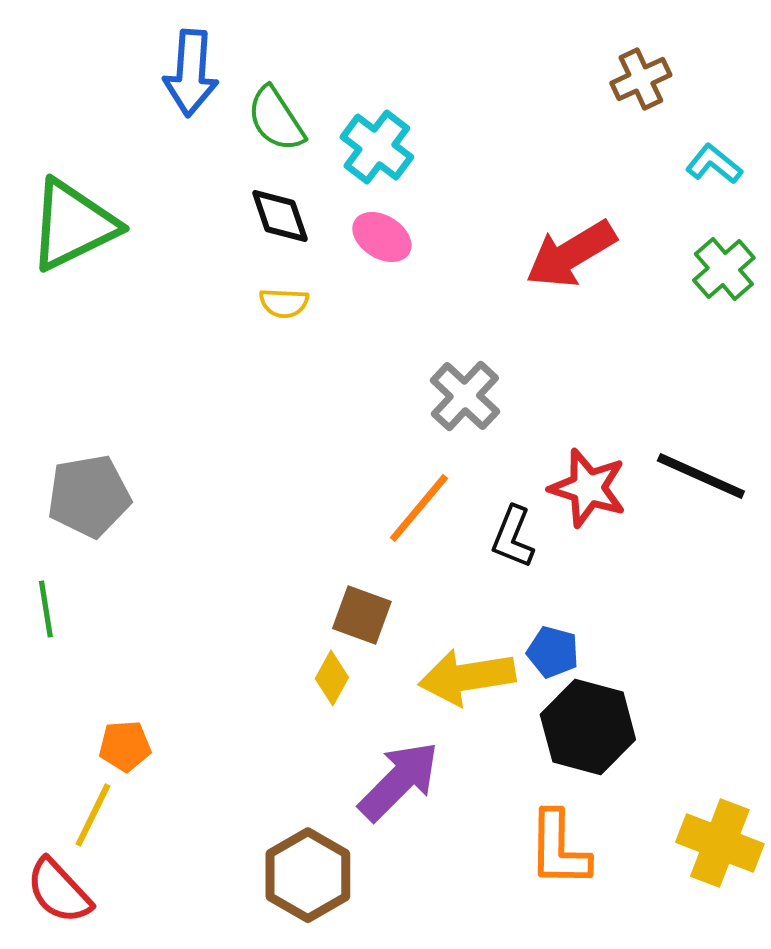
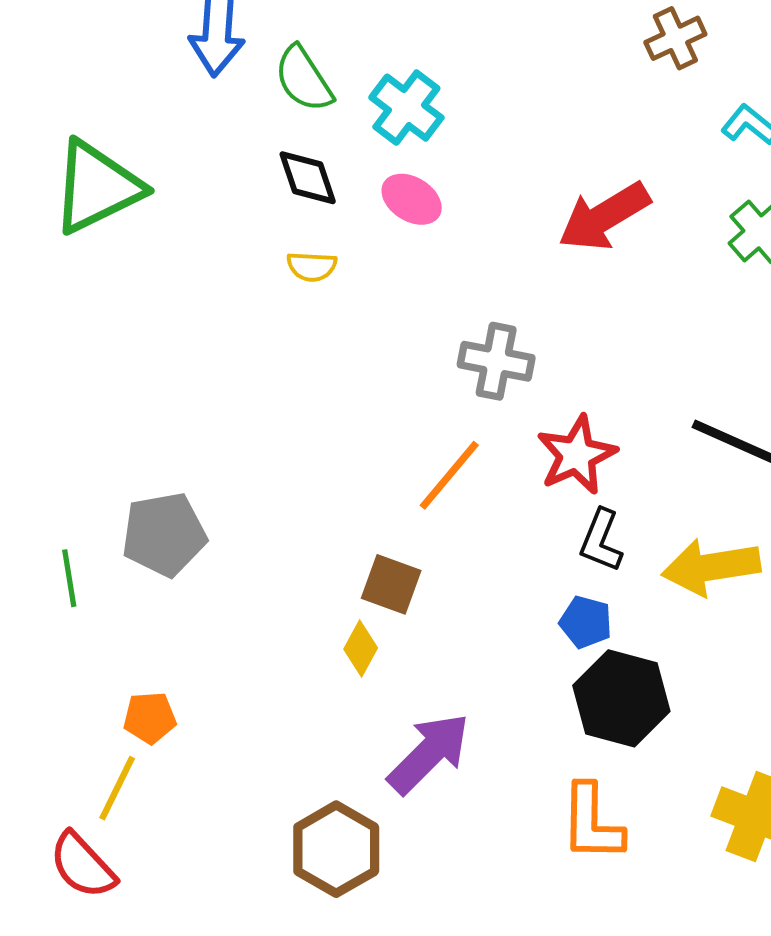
gray cross: (465, 396) -> (496, 361), turned -32
red star: (588, 488) -> (577, 455), moved, turned 30
gray pentagon: (89, 496) -> (164, 534), moved
black L-shape: (513, 537) -> (601, 541), moved
yellow arrow: (467, 677) -> (711, 567), moved

